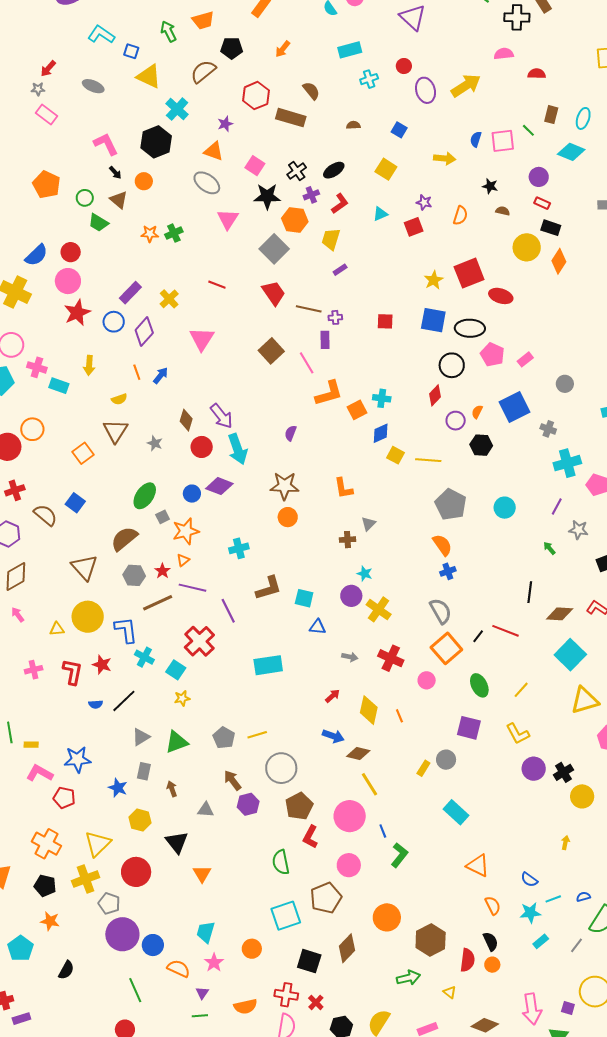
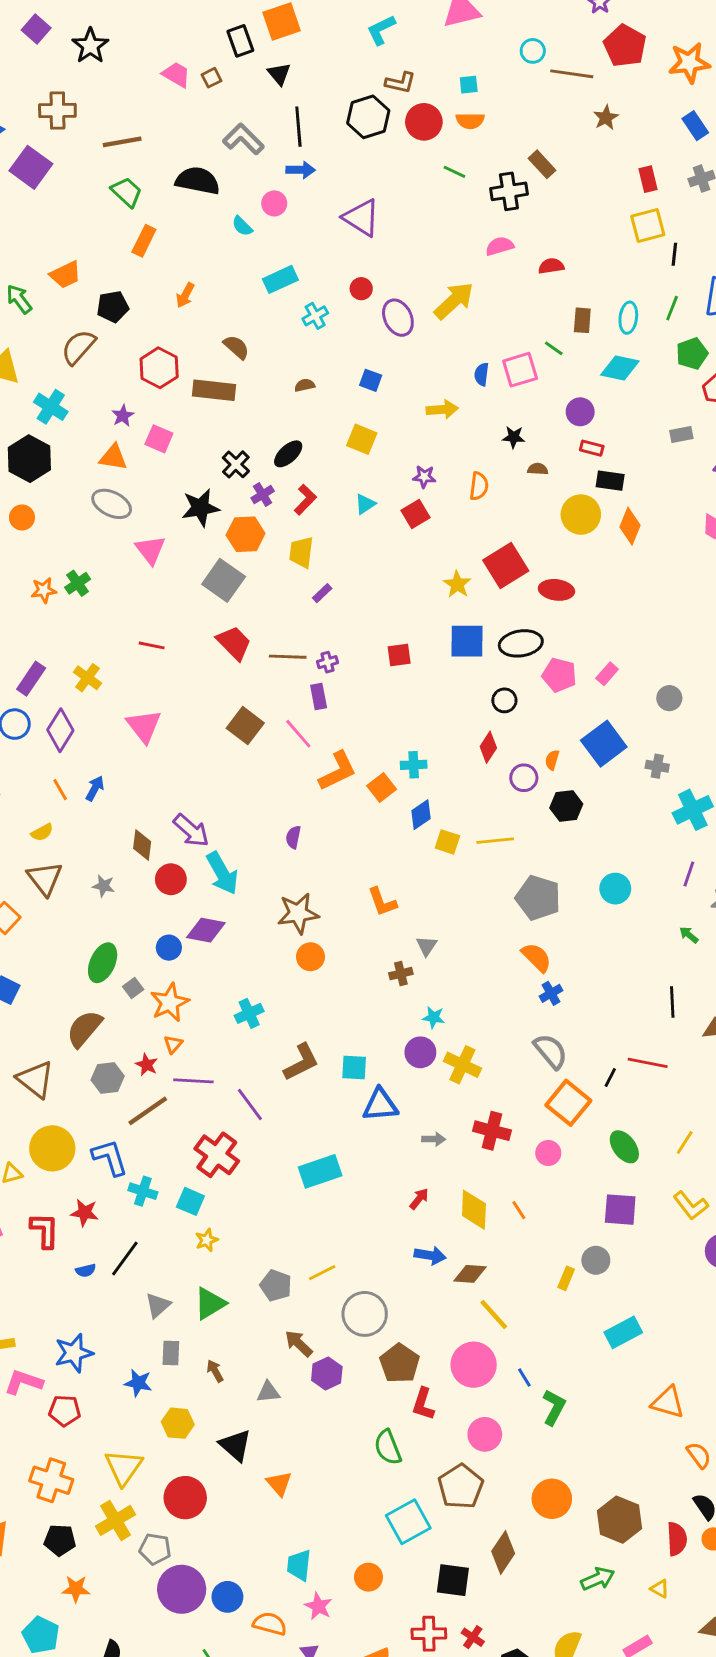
pink square: (255, 166) -> (159, 439), moved
black circle: (452, 365) -> (504, 700), size x0.7
blue triangle: (317, 627) -> (380, 1105), size x1.5
cyan rectangle: (456, 812) -> (623, 1332), turned -60

